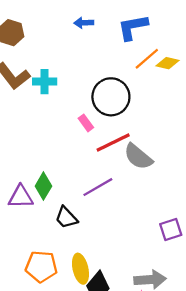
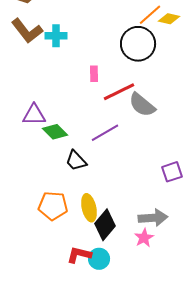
black circle: (111, 97) -> (138, 44), moved
pink rectangle: (86, 123) -> (94, 74), turned 35
green diamond: (43, 186) -> (55, 132), turned -75
purple triangle: (21, 197) -> (34, 115), moved

